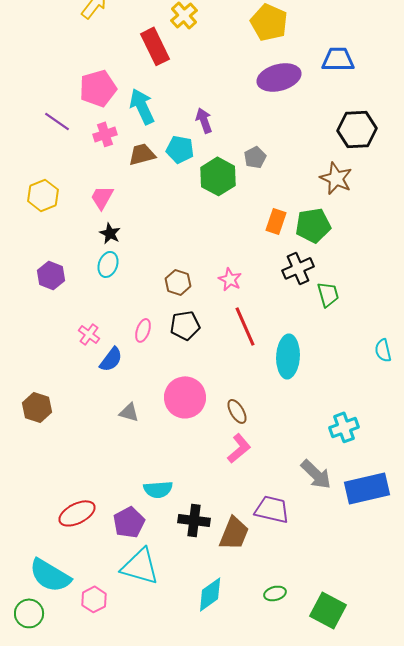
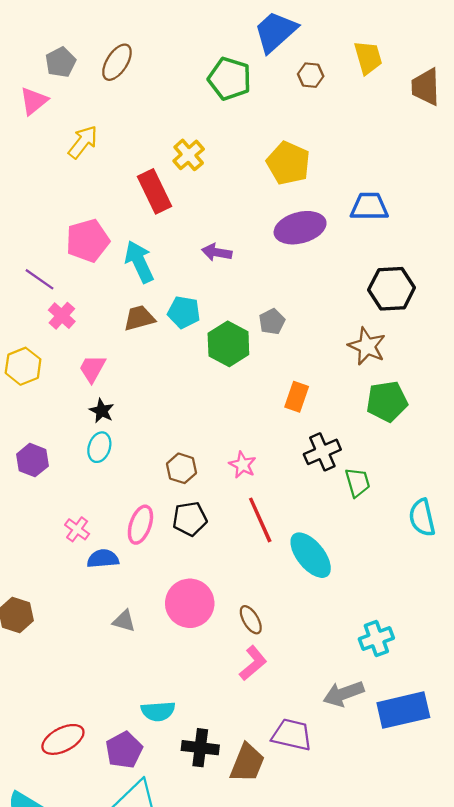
purple arrow: (204, 120) -> (217, 252), moved, turned -60
pink cross: (105, 134) -> (62, 316), moved, turned -30
green pentagon: (313, 225) -> (387, 401), moved
pink ellipse: (143, 330) -> (140, 525), size x1.4
cyan semicircle: (383, 350) -> (422, 518), moved, size x1.4
cyan ellipse: (288, 356) -> (311, 555), turned -42
blue semicircle: (111, 359) -> (103, 559), turned -132
gray arrow: (316, 474) -> (343, 694), turned 116

